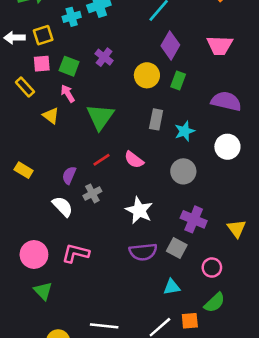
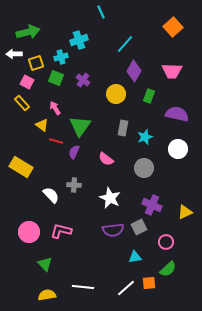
cyan cross: (72, 17) -> (61, 57), moved
white arrow: (14, 38) -> (14, 54), moved
pink square: (42, 64) -> (27, 82), moved, turned 32
green square: (69, 66) -> (56, 78), moved
green rectangle: (178, 81) -> (149, 96), moved
red line: (102, 160) -> (56, 141), moved, turned 48
yellow rectangle: (24, 170) -> (21, 167), size x1.6
purple semicircle: (69, 175) -> (74, 152), moved
gray cross: (92, 193) -> (74, 185), turned 32
yellow triangle: (237, 229) -> (185, 212), turned 42
gray square: (177, 248) -> (139, 227), turned 35
green triangle: (43, 291) -> (45, 264), moved

